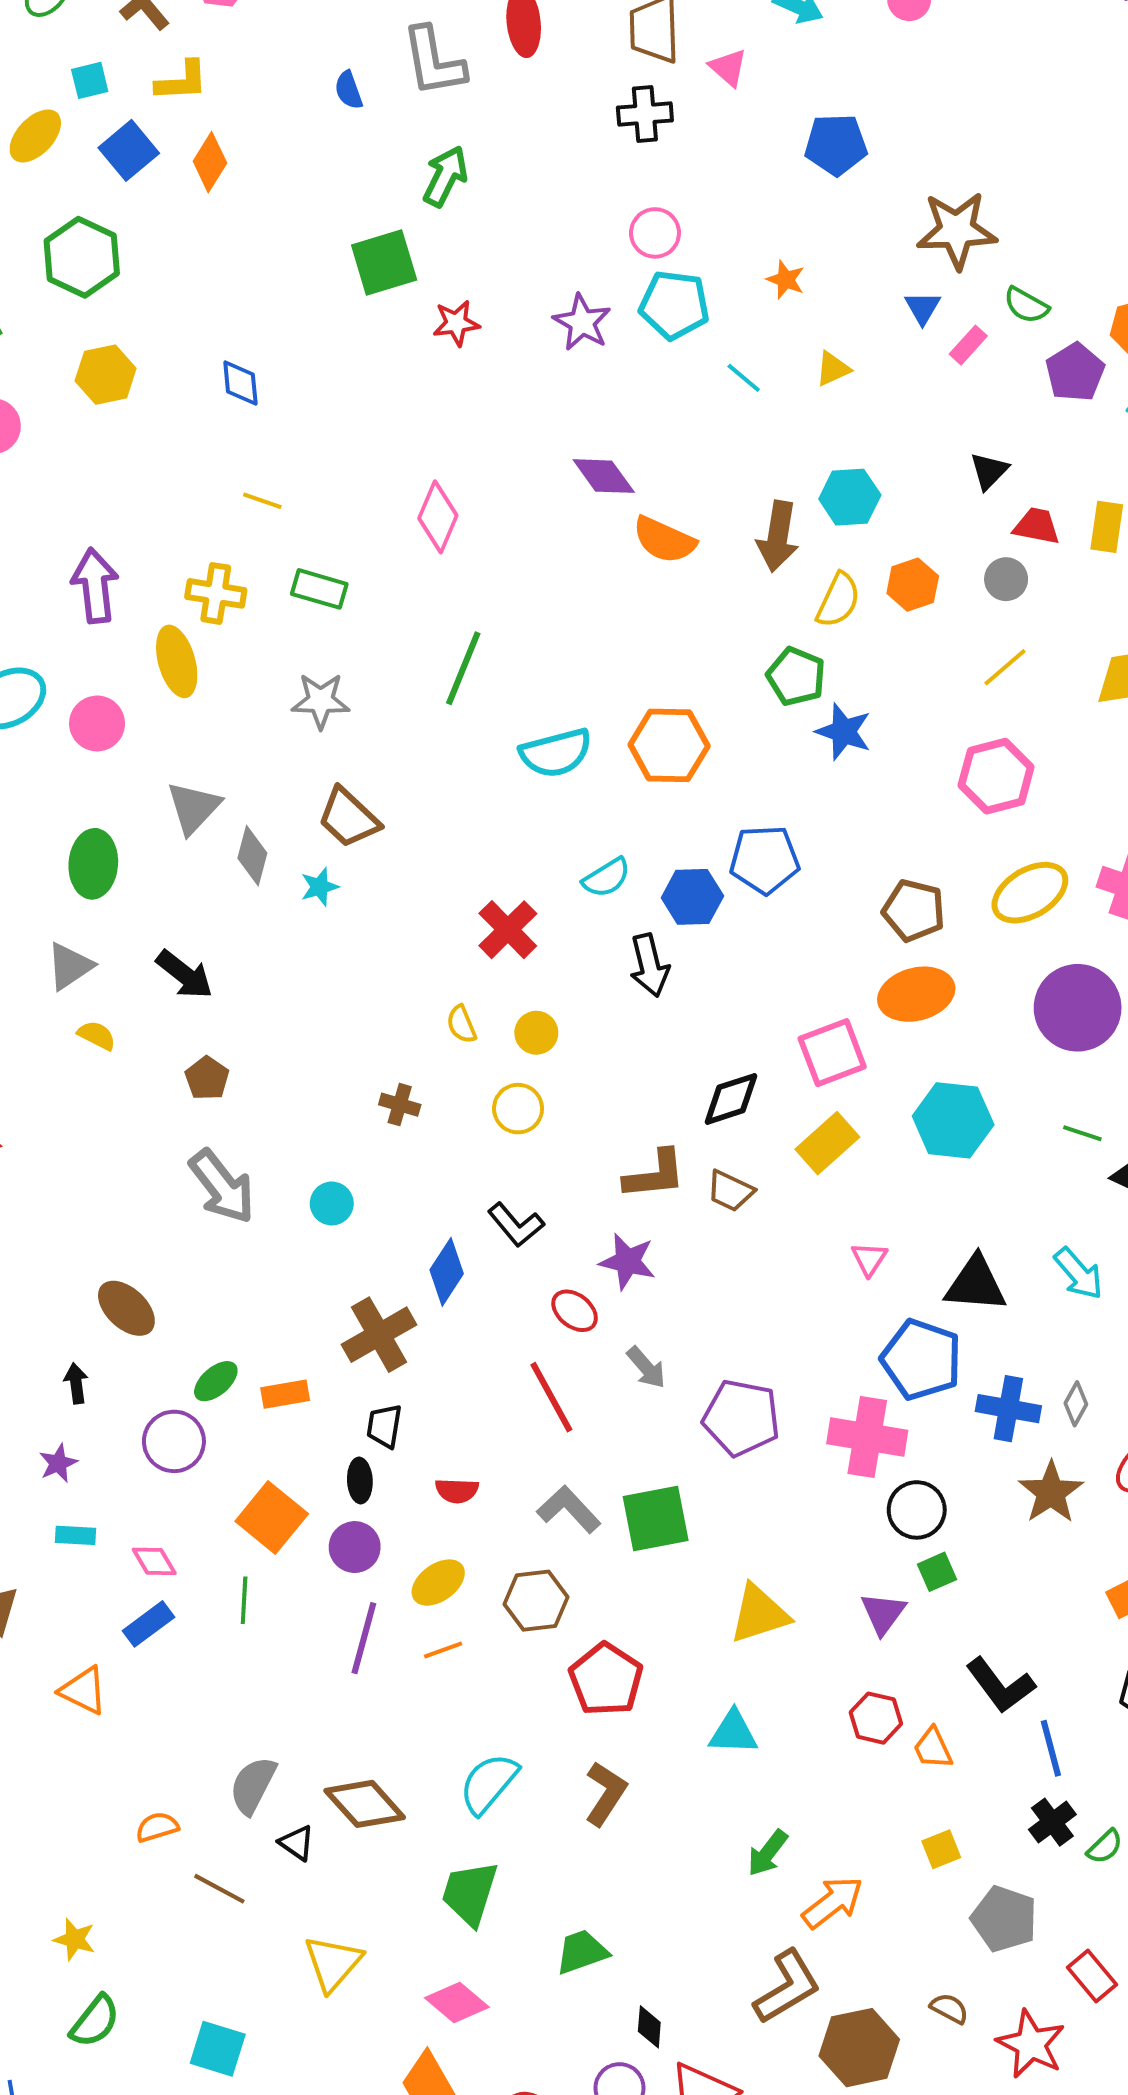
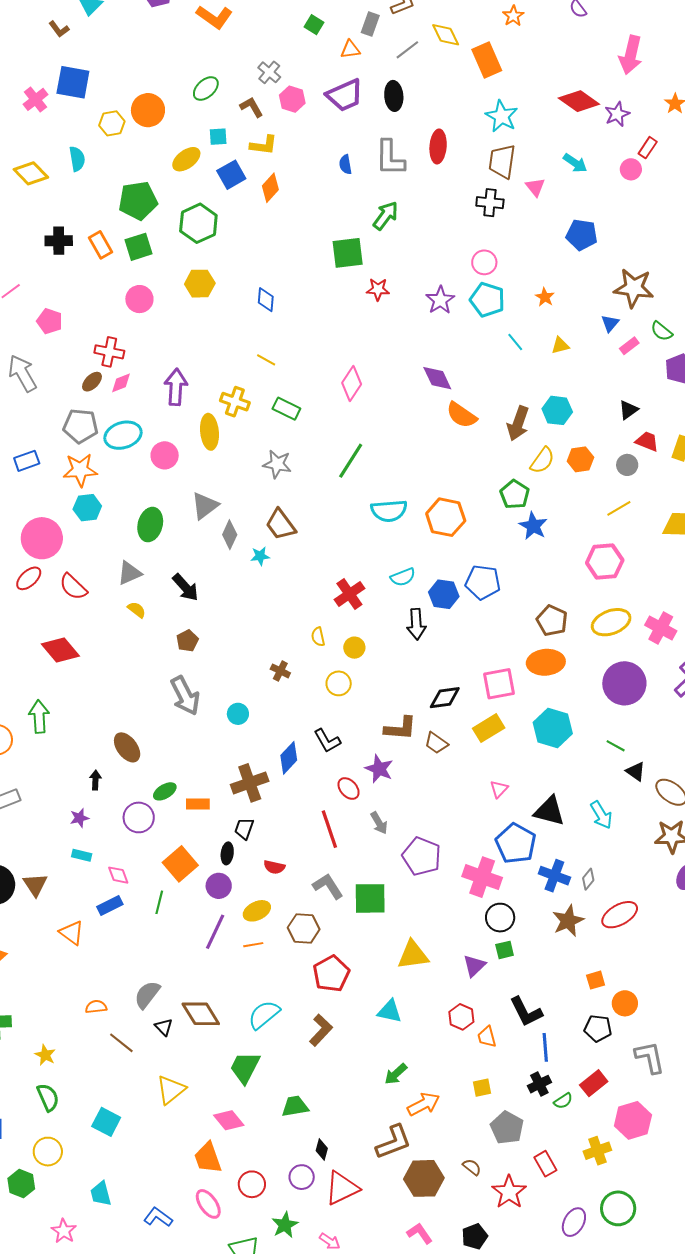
green semicircle: (95, 2021) -> (48, 1097), turned -72

